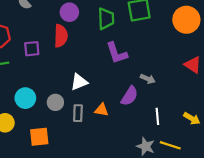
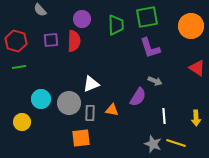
purple square: (32, 49) -> (51, 40), moved
purple L-shape: (117, 53) -> (150, 48), moved
gray circle: (55, 102) -> (69, 103), size x1.5
yellow arrow: (192, 118) -> (196, 118), turned 56
orange square: (39, 137) -> (81, 138), moved

